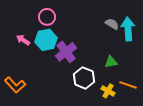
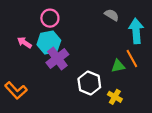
gray semicircle: (112, 24) -> (112, 15), moved
purple cross: (66, 52) -> (57, 59), moved
orange line: (128, 85) -> (132, 59), moved, turned 42

